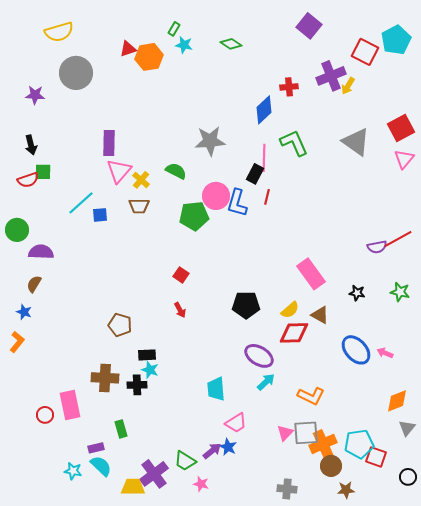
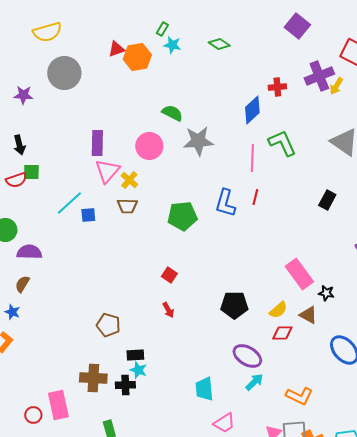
green semicircle: (176, 171) -> (172, 113), moved
black rectangle: (255, 174) -> (327, 200), moved
pink circle: (216, 196) -> (149, 146), moved
black star: (357, 293) -> (326, 293), moved
red diamond: (294, 333) -> (282, 333), size x0.7

